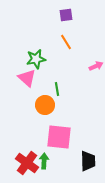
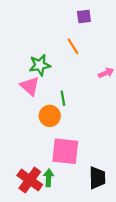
purple square: (66, 15) -> (84, 16), moved

